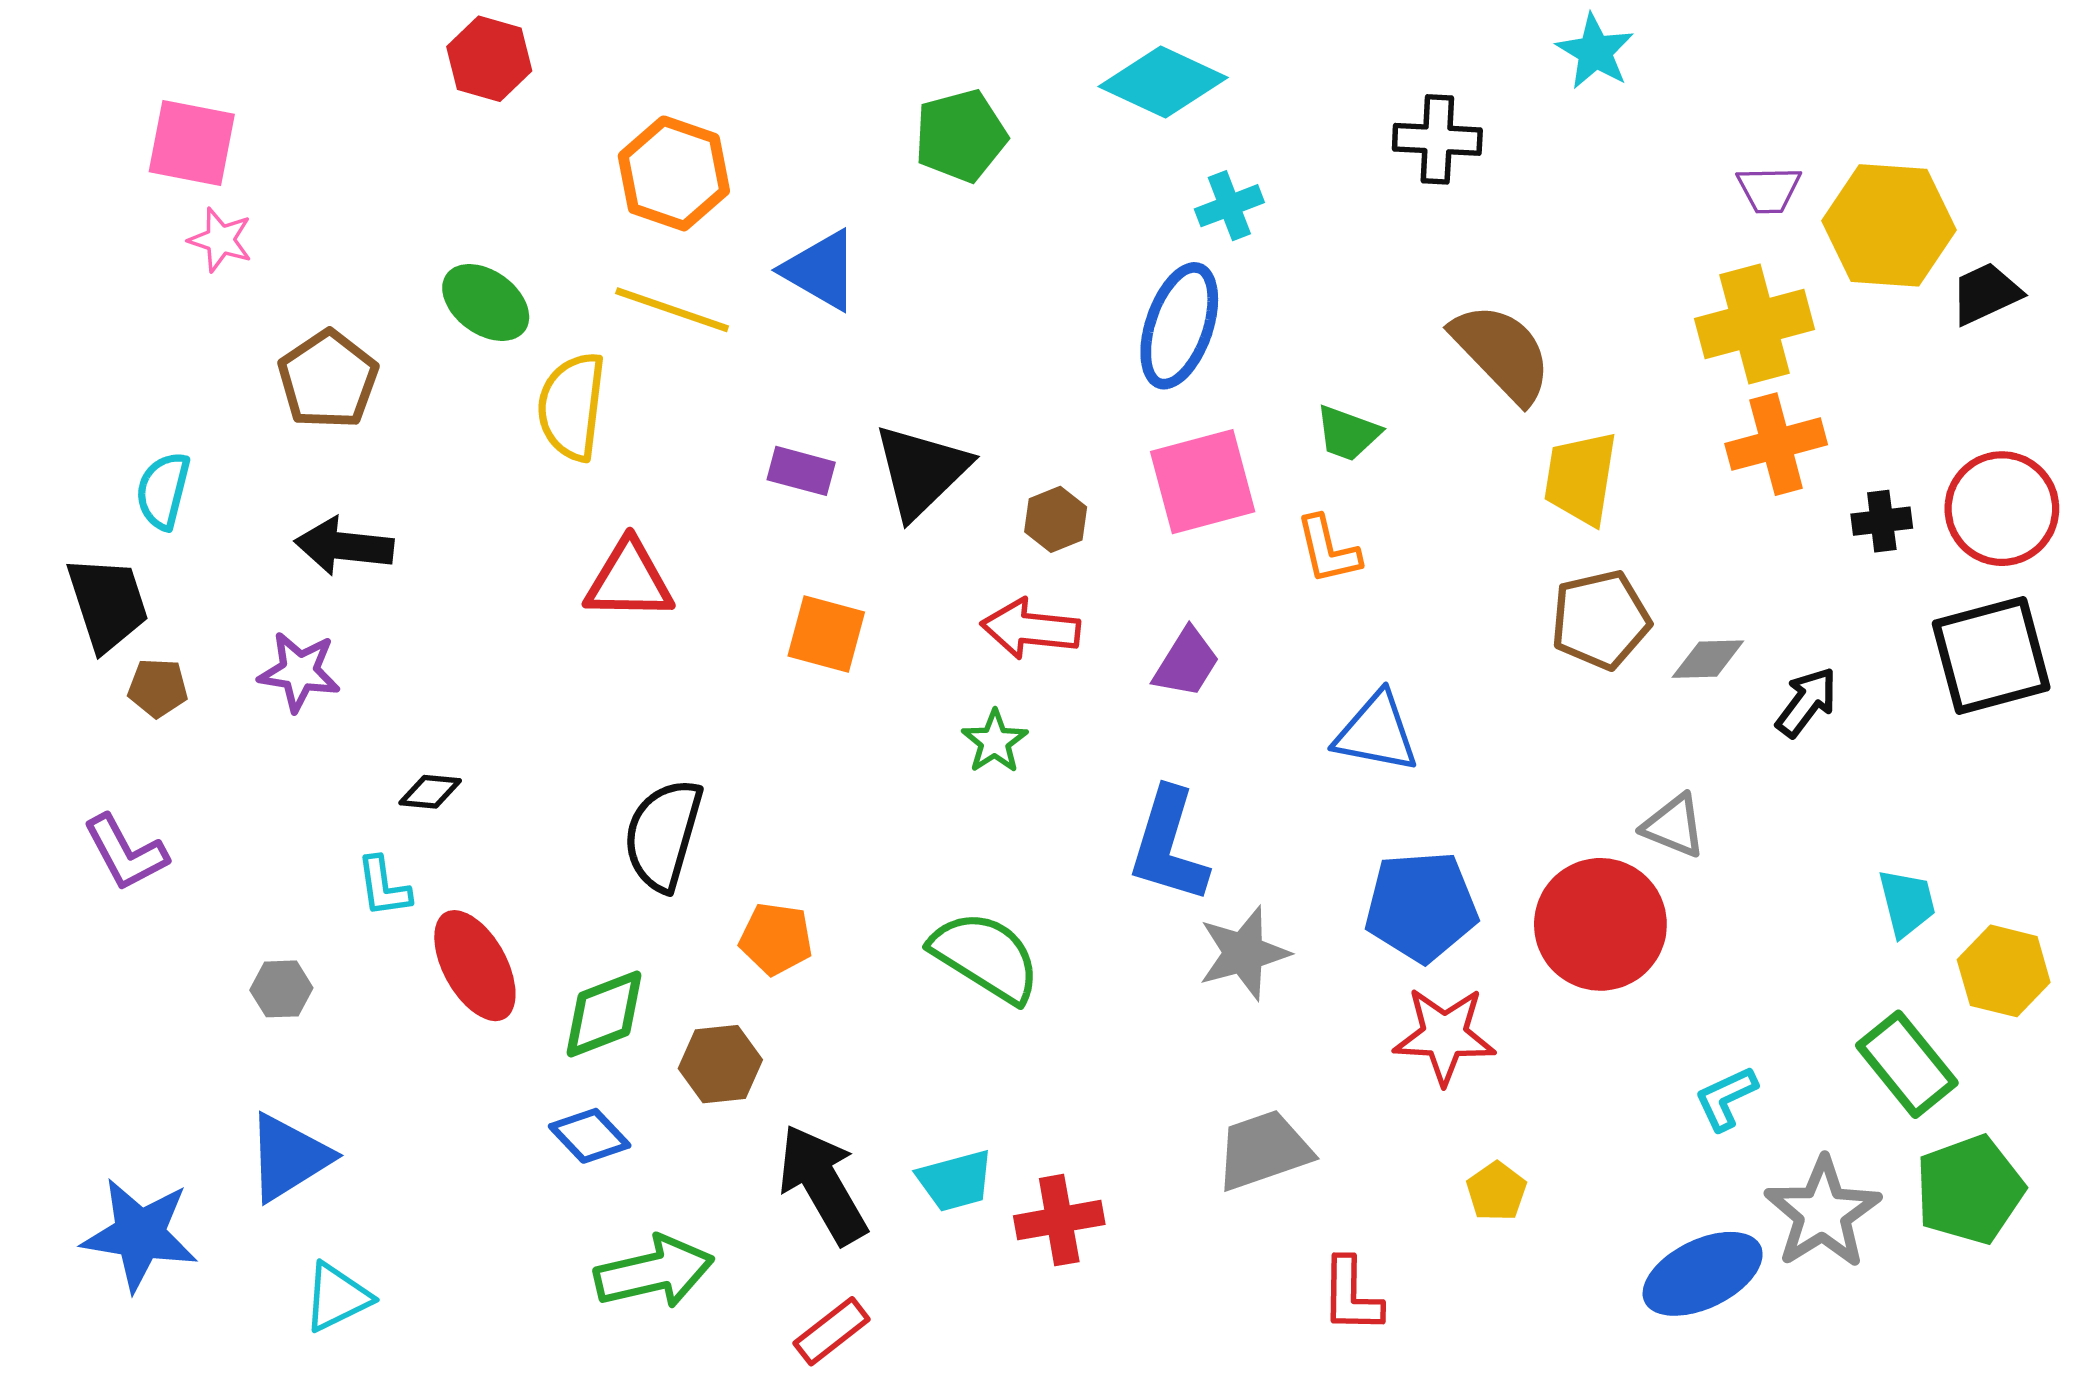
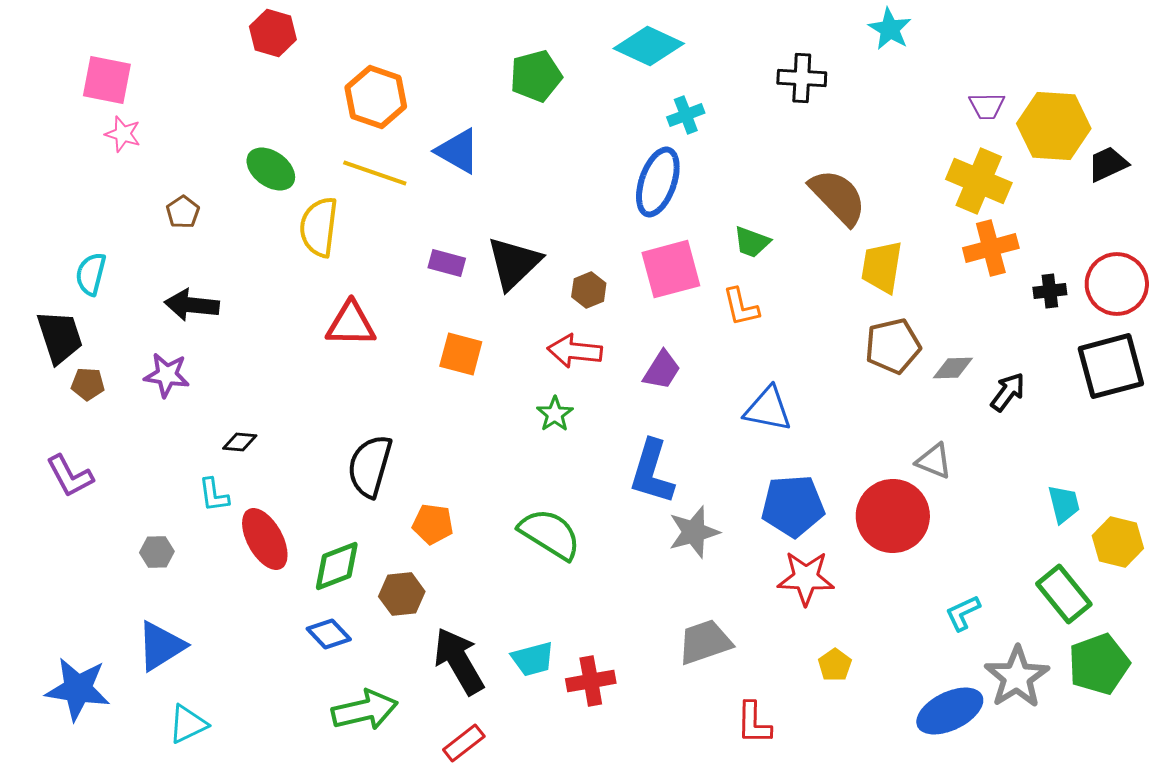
yellow cross: (1755, 324) -> (979, 181), turned 38
brown pentagon: (328, 380) -> (183, 212), size x0.6

